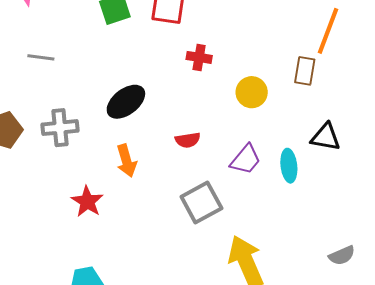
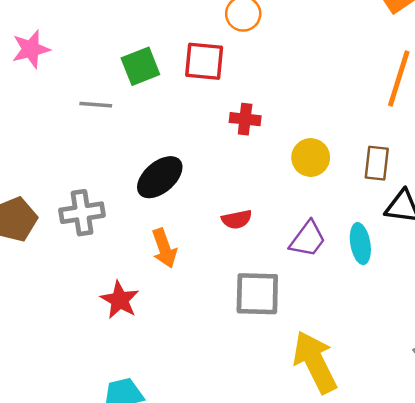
gray line: (41, 57) -> (96, 105), moved
brown rectangle: (305, 71) -> (377, 163), moved
gray square: (201, 203) -> (257, 294), turned 33

